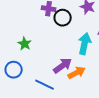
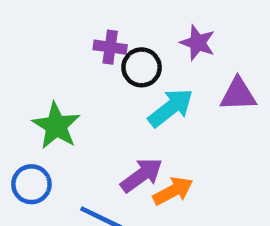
green star: (25, 44) -> (56, 126), size x1.5
cyan arrow: (85, 44) -> (171, 108), moved, turned 40

